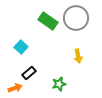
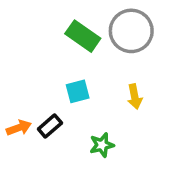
cyan square: (21, 47) -> (78, 91), moved, turned 32
orange arrow: (15, 88) -> (19, 128), moved

